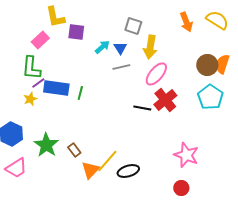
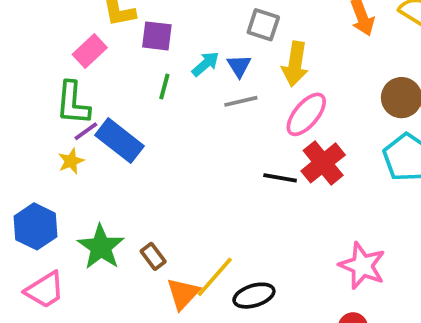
blue rectangle: (56, 88) -> (120, 141), turned 30
green line: (80, 93) -> (164, 86), moved

